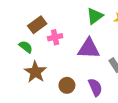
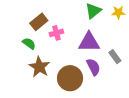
brown circle: (67, 85) -> (70, 78), size x1.6
purple semicircle: (95, 87) -> (93, 67), moved

